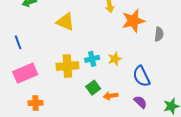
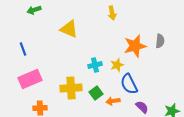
orange star: (133, 21) -> (135, 46), moved
yellow cross: (67, 66) -> (71, 88), moved
blue semicircle: (141, 76) -> (129, 84), moved

